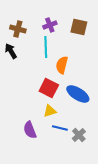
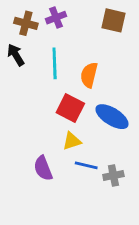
purple cross: (50, 25) -> (56, 18), moved
cyan line: (46, 47) -> (55, 63), moved
gray cross: (79, 135) -> (113, 175), turned 32

